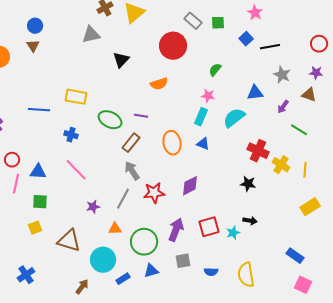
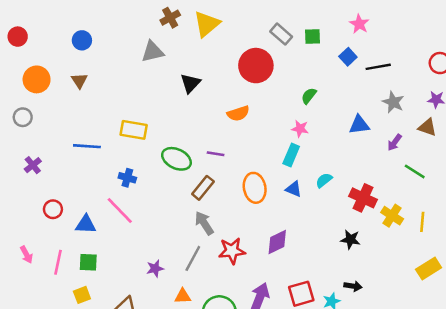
brown triangle: (33, 46) -> (79, 81), moved
cyan semicircle: (234, 118) -> (324, 180), moved, size x0.6
pink line: (76, 170) -> (120, 211), moved
pink line: (16, 184) -> (58, 262), moved

